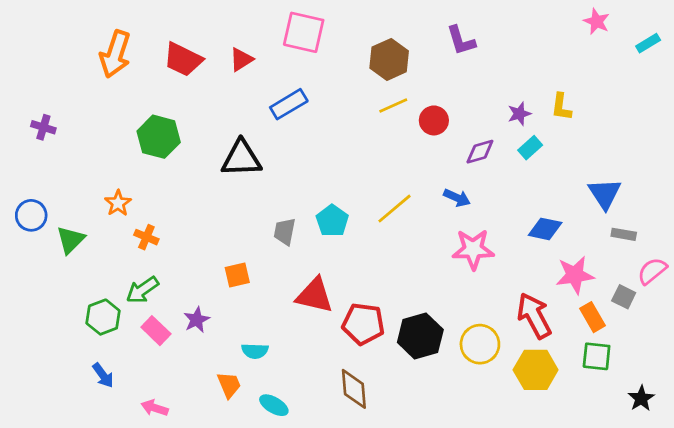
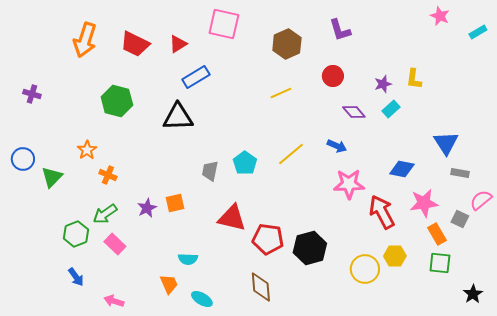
blue rectangle: (289, 104) -> (196, 77), moved
yellow line: (393, 106) -> (281, 93), moved
red circle: (434, 120) -> (333, 76), moved
purple diamond: (480, 152) -> (354, 112), turned 65
red arrow: (534, 316) -> (382, 212), moved
purple star: (197, 320) -> (147, 208), moved
yellow circle: (480, 344) -> (365, 269), moved
yellow hexagon: (536, 370) -> (395, 256), moved, size x0.7

